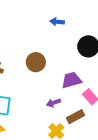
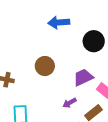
blue arrow: (57, 22) -> (59, 22), size x1.5

